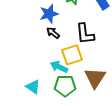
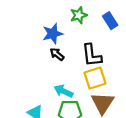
yellow square: (72, 55) -> (95, 78), moved

